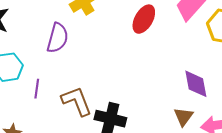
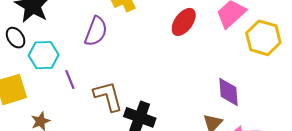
purple line: (37, 89) -> (70, 80), turned -36

